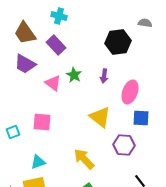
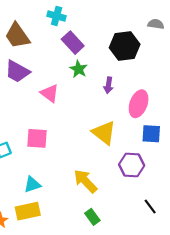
purple rectangle: (56, 45) -> (73, 43), moved
green star: (74, 75) -> (78, 69), moved

